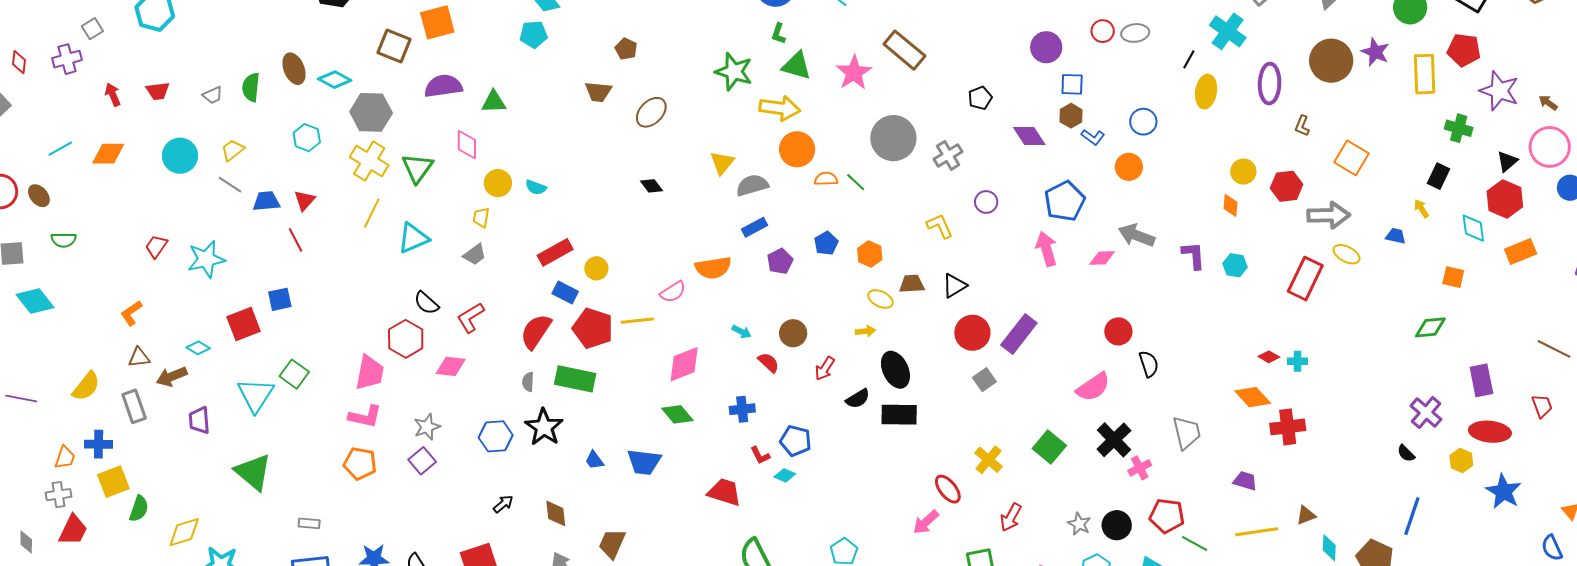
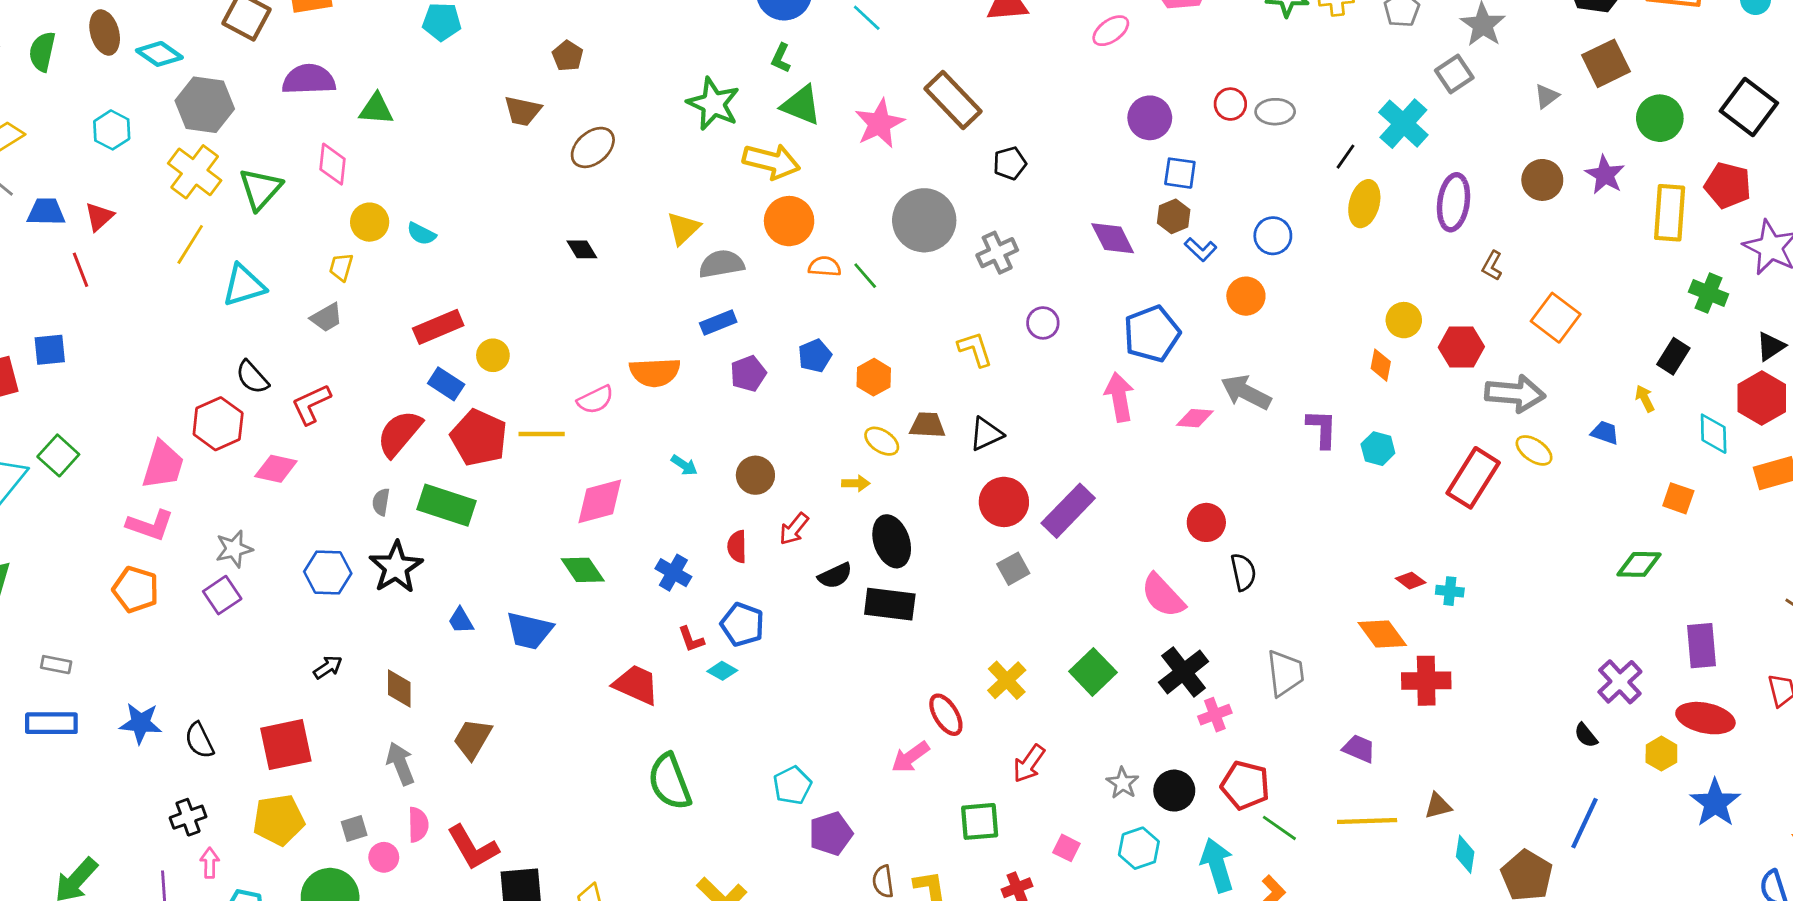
brown circle: (1331, 61) -> (1542, 180), size x0.7
black pentagon: (980, 98) -> (1010, 163), moved
red semicircle: (769, 363) -> (737, 547), moved, turned -140
pink semicircle: (1093, 387) -> (1163, 596), turned 75
blue cross: (742, 409) -> (673, 573), turned 30

